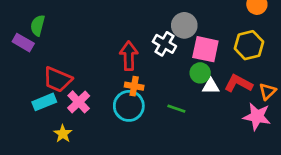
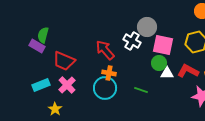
green semicircle: (38, 25) -> (43, 35), moved
purple rectangle: (23, 43) -> (37, 46), moved
red arrow: (129, 56) -> (105, 50), turned -40
red trapezoid: (57, 80) -> (64, 61), moved

